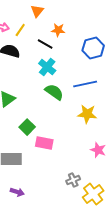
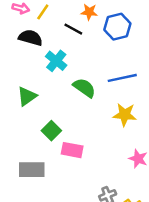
blue hexagon: (93, 48) -> (117, 27), moved
cyan cross: (47, 67) -> (56, 61), moved

